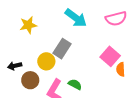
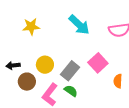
gray rectangle: (62, 49) -> (70, 71), moved
pink square: (110, 56) -> (98, 63), moved

